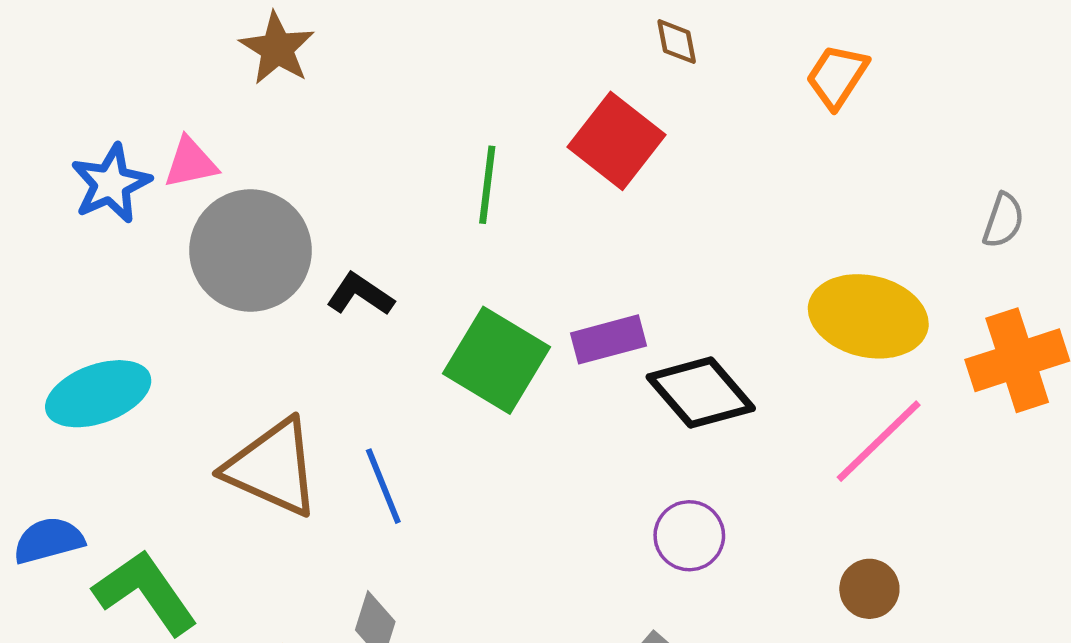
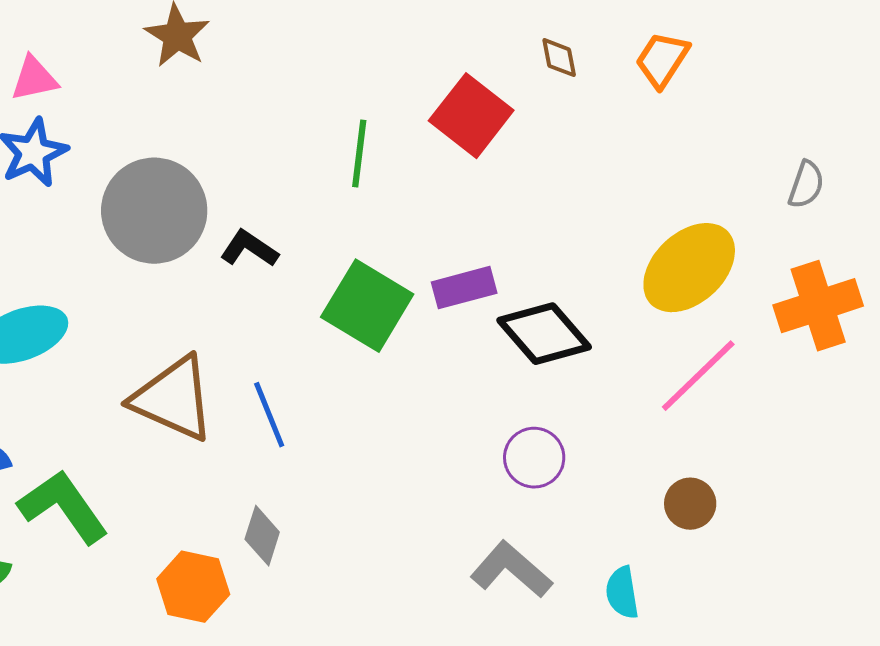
brown diamond: (677, 42) -> (559, 58), moved
pink triangle: (191, 163) -> (34, 79), moved
yellow ellipse: (868, 316) -> (689, 268), turned -56

